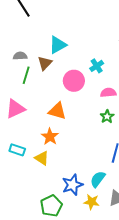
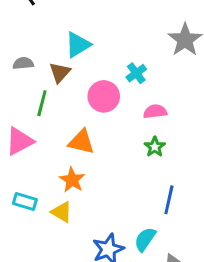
green line: (26, 75) -> (42, 103), moved

